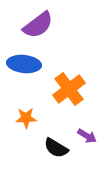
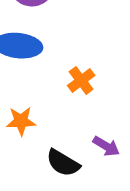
orange cross: (69, 89) -> (81, 81), size x0.6

